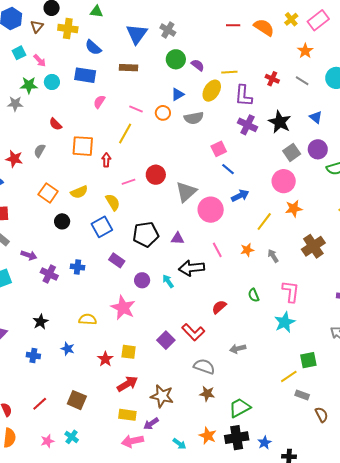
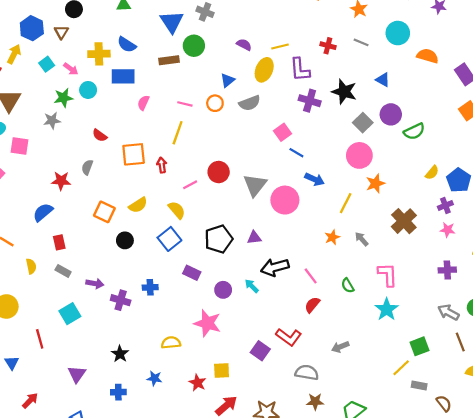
yellow cross: (68, 29) -> (99, 54), moved
green circle: (176, 59) -> (194, 46), moved
blue arrow: (240, 196) -> (315, 179), turned 60
pink line: (217, 250) -> (311, 276), moved

